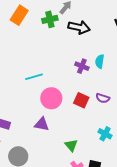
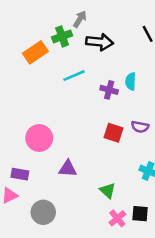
orange rectangle: (19, 15) -> (35, 52), moved, turned 30
cyan line: (34, 77) -> (74, 76), moved
pink circle: (51, 98) -> (39, 138), moved

